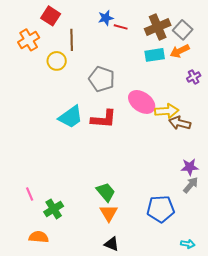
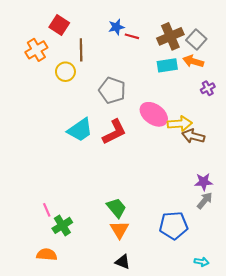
orange arrow: (180, 51) -> (193, 61), turned 42
red L-shape: (104, 119) -> (114, 132), turned -32
pink line: (30, 194) -> (47, 210), moved

